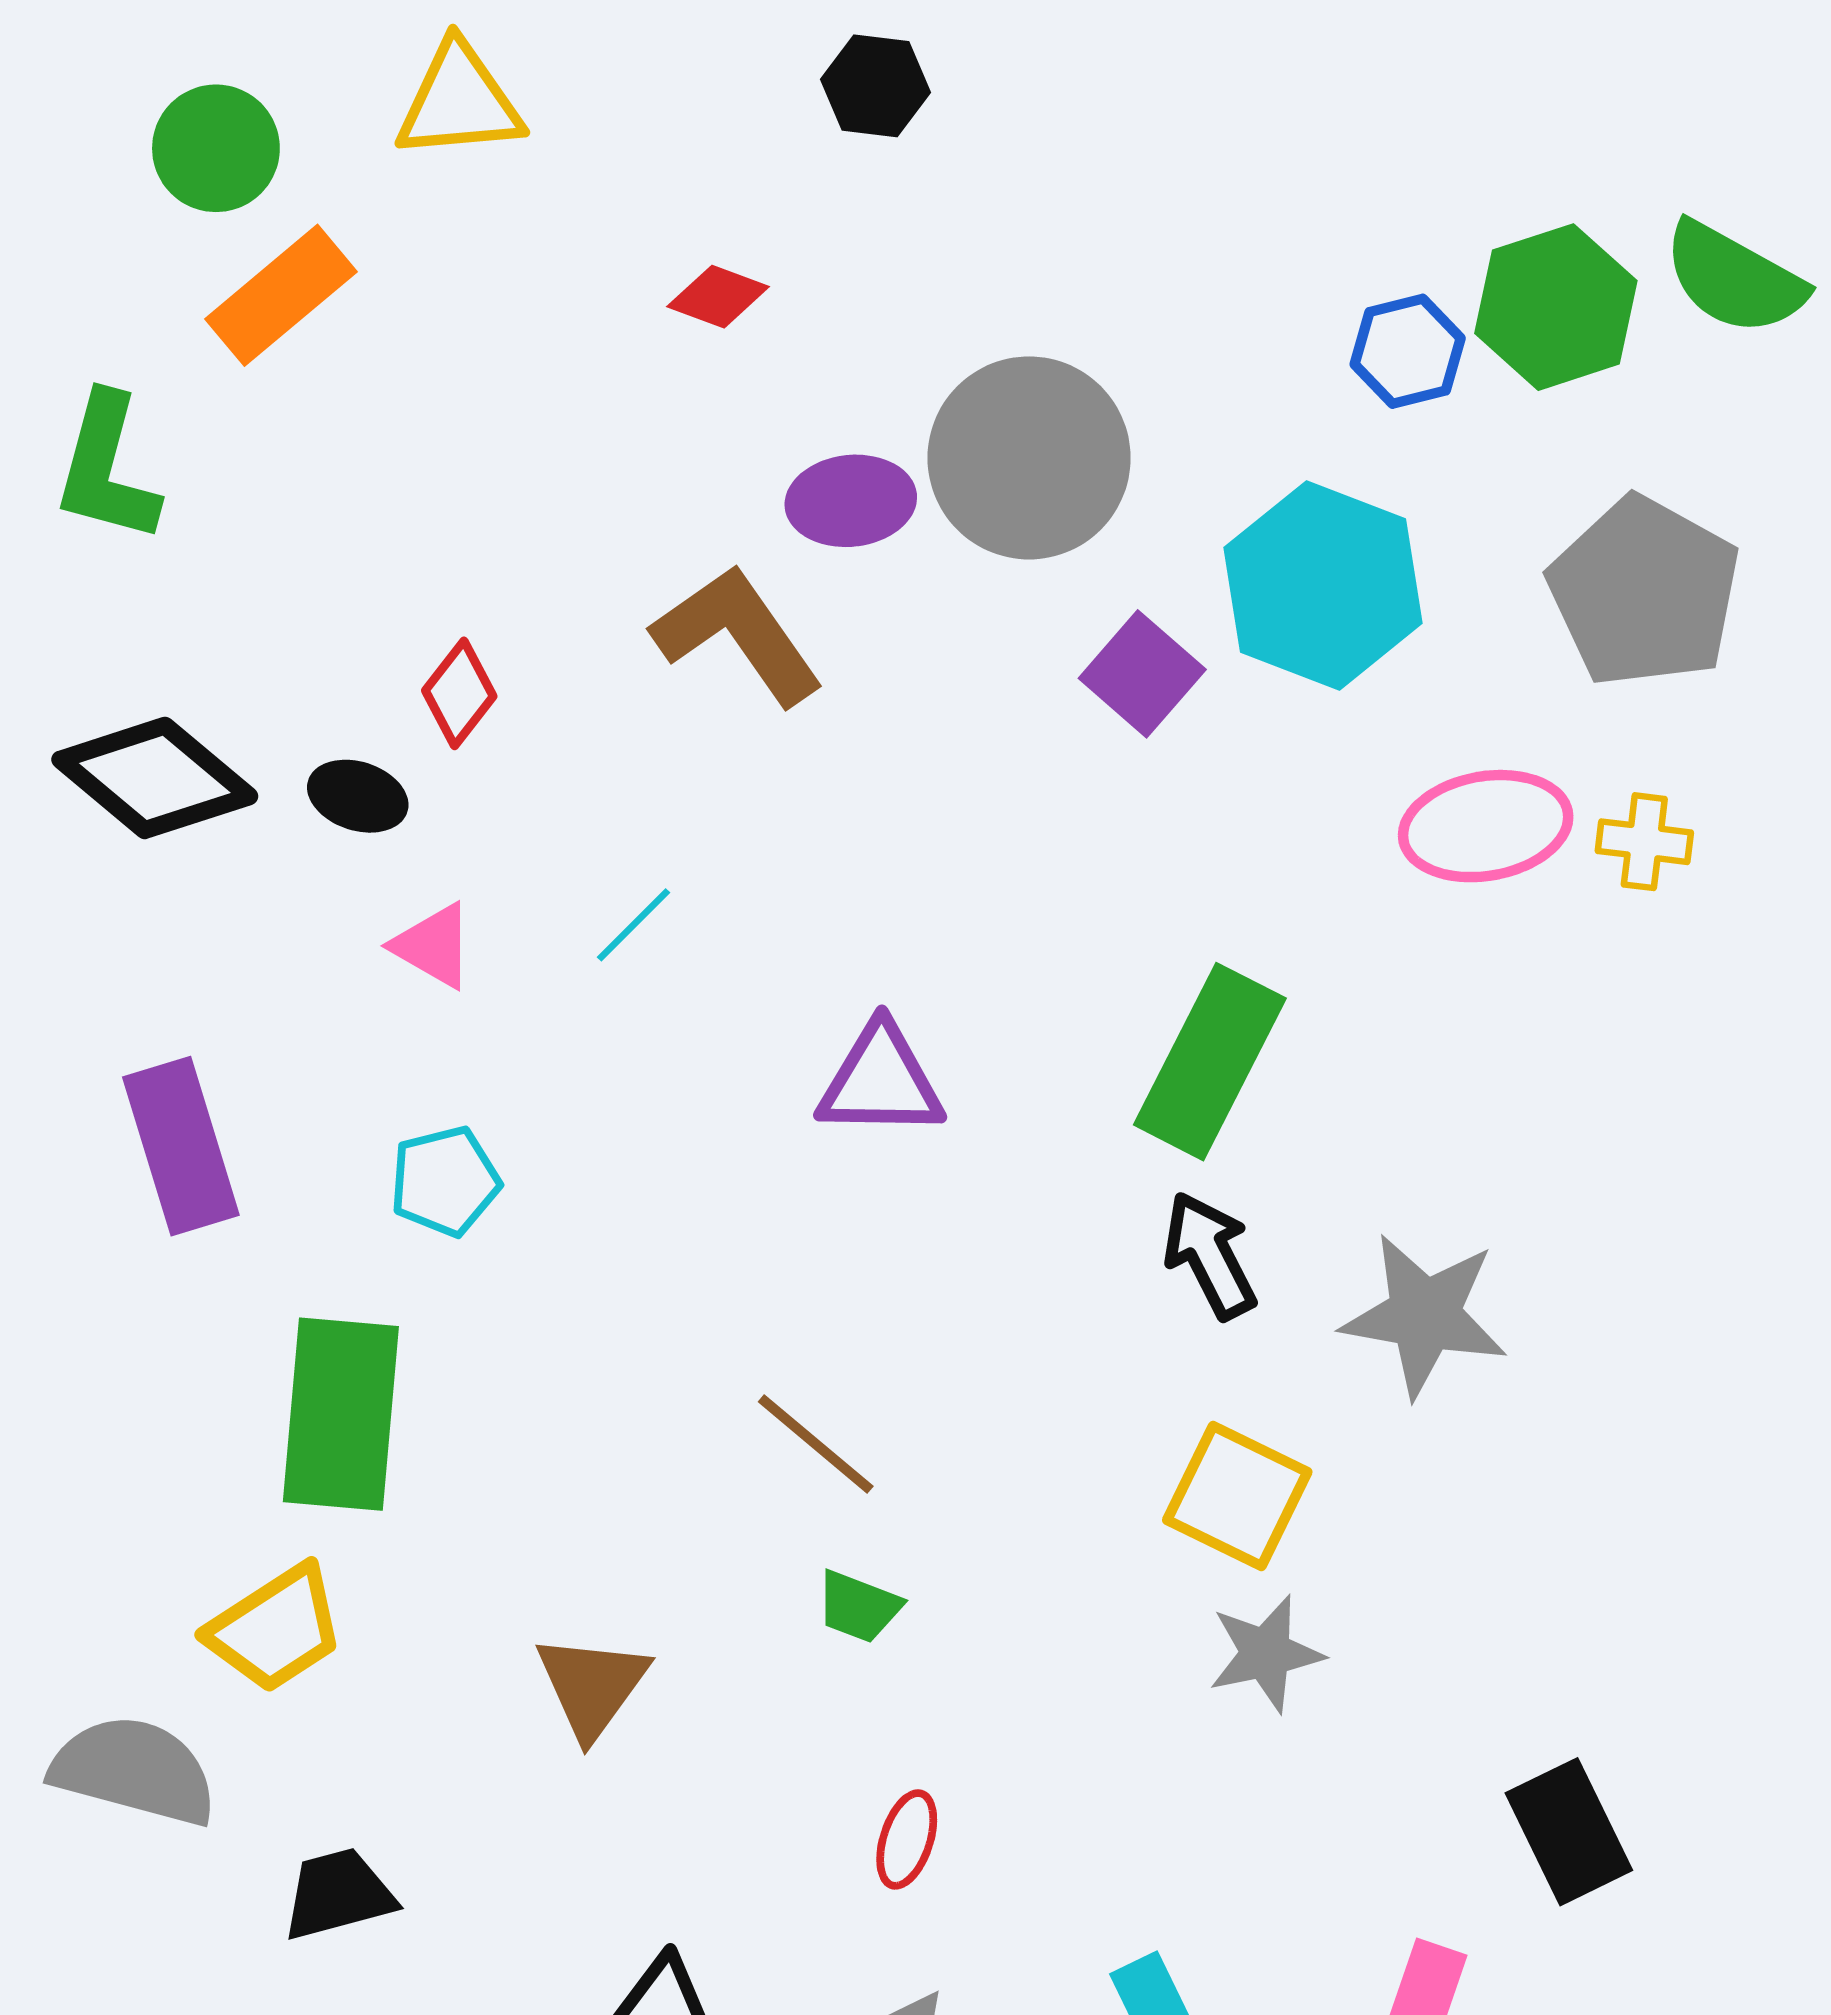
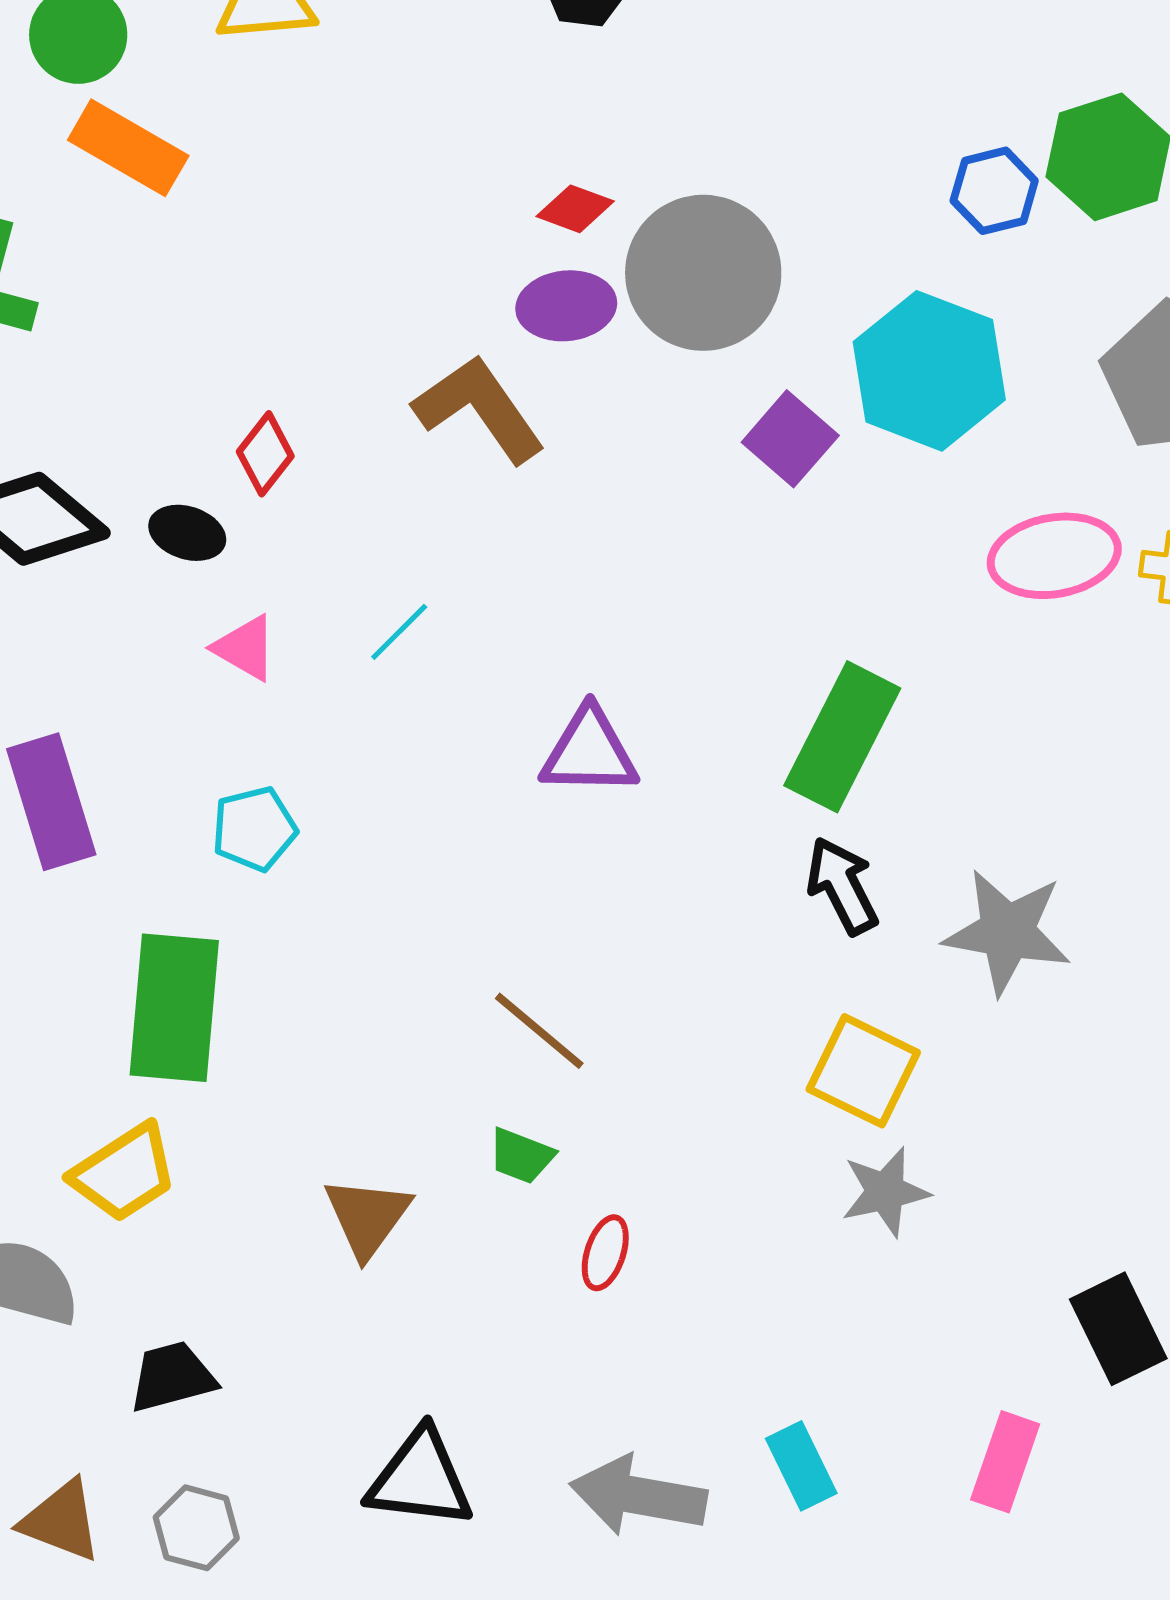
orange rectangle: (281, 295) -> (128, 148), turned 70
red diamond: (718, 297) -> (575, 209), moved
green trapezoid: (859, 1607) -> (521, 1156), moved
red ellipse: (907, 1839) -> (605, 1253), moved

